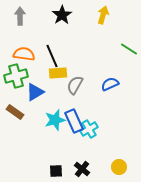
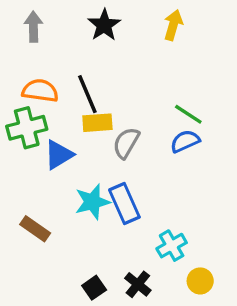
green line: (129, 49) -> (188, 114), moved
brown rectangle: (15, 112) -> (35, 229), moved
cyan cross: (89, 129) -> (172, 246), moved
black square: (56, 171) -> (94, 288), turned -32

